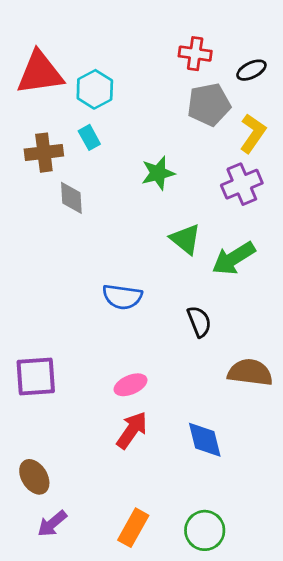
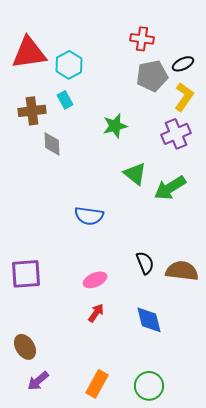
black ellipse: (251, 70) -> (183, 64), moved
black semicircle: (199, 322) -> (145, 263), moved
red arrow: (132, 430) -> (96, 313), size x0.7

